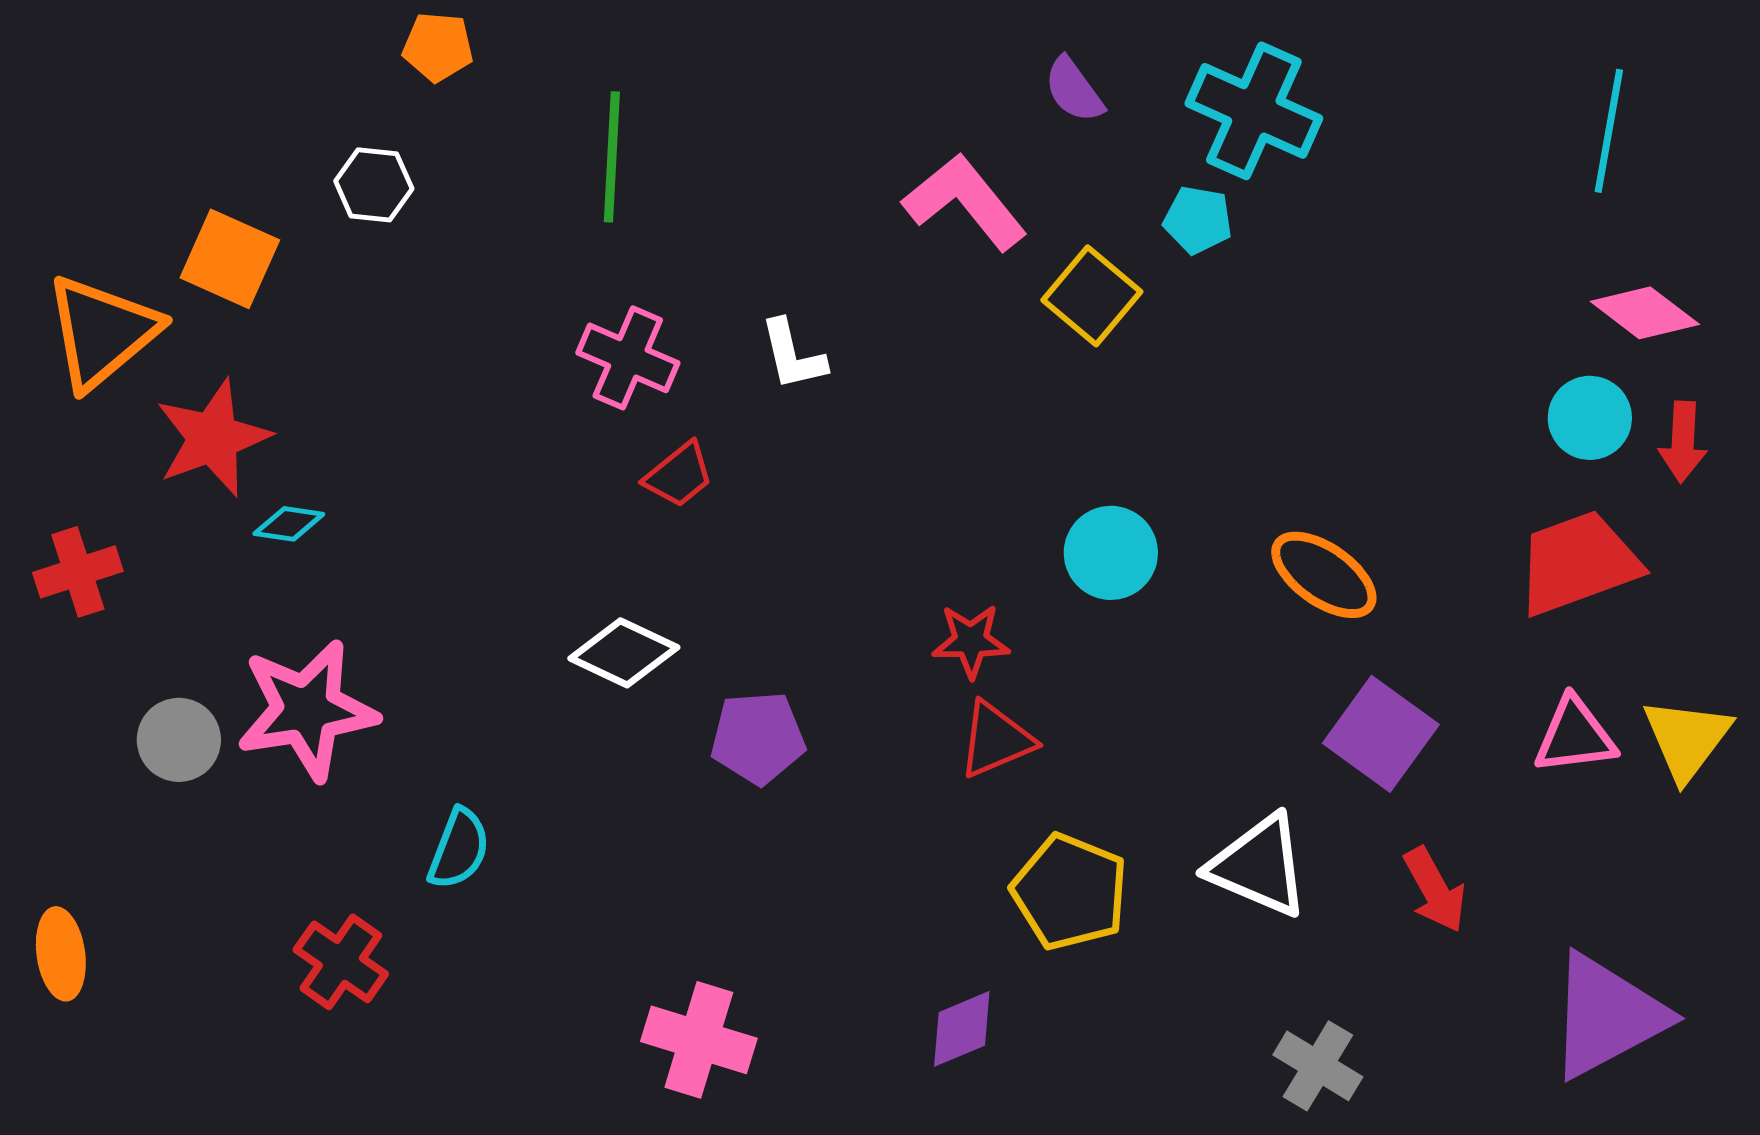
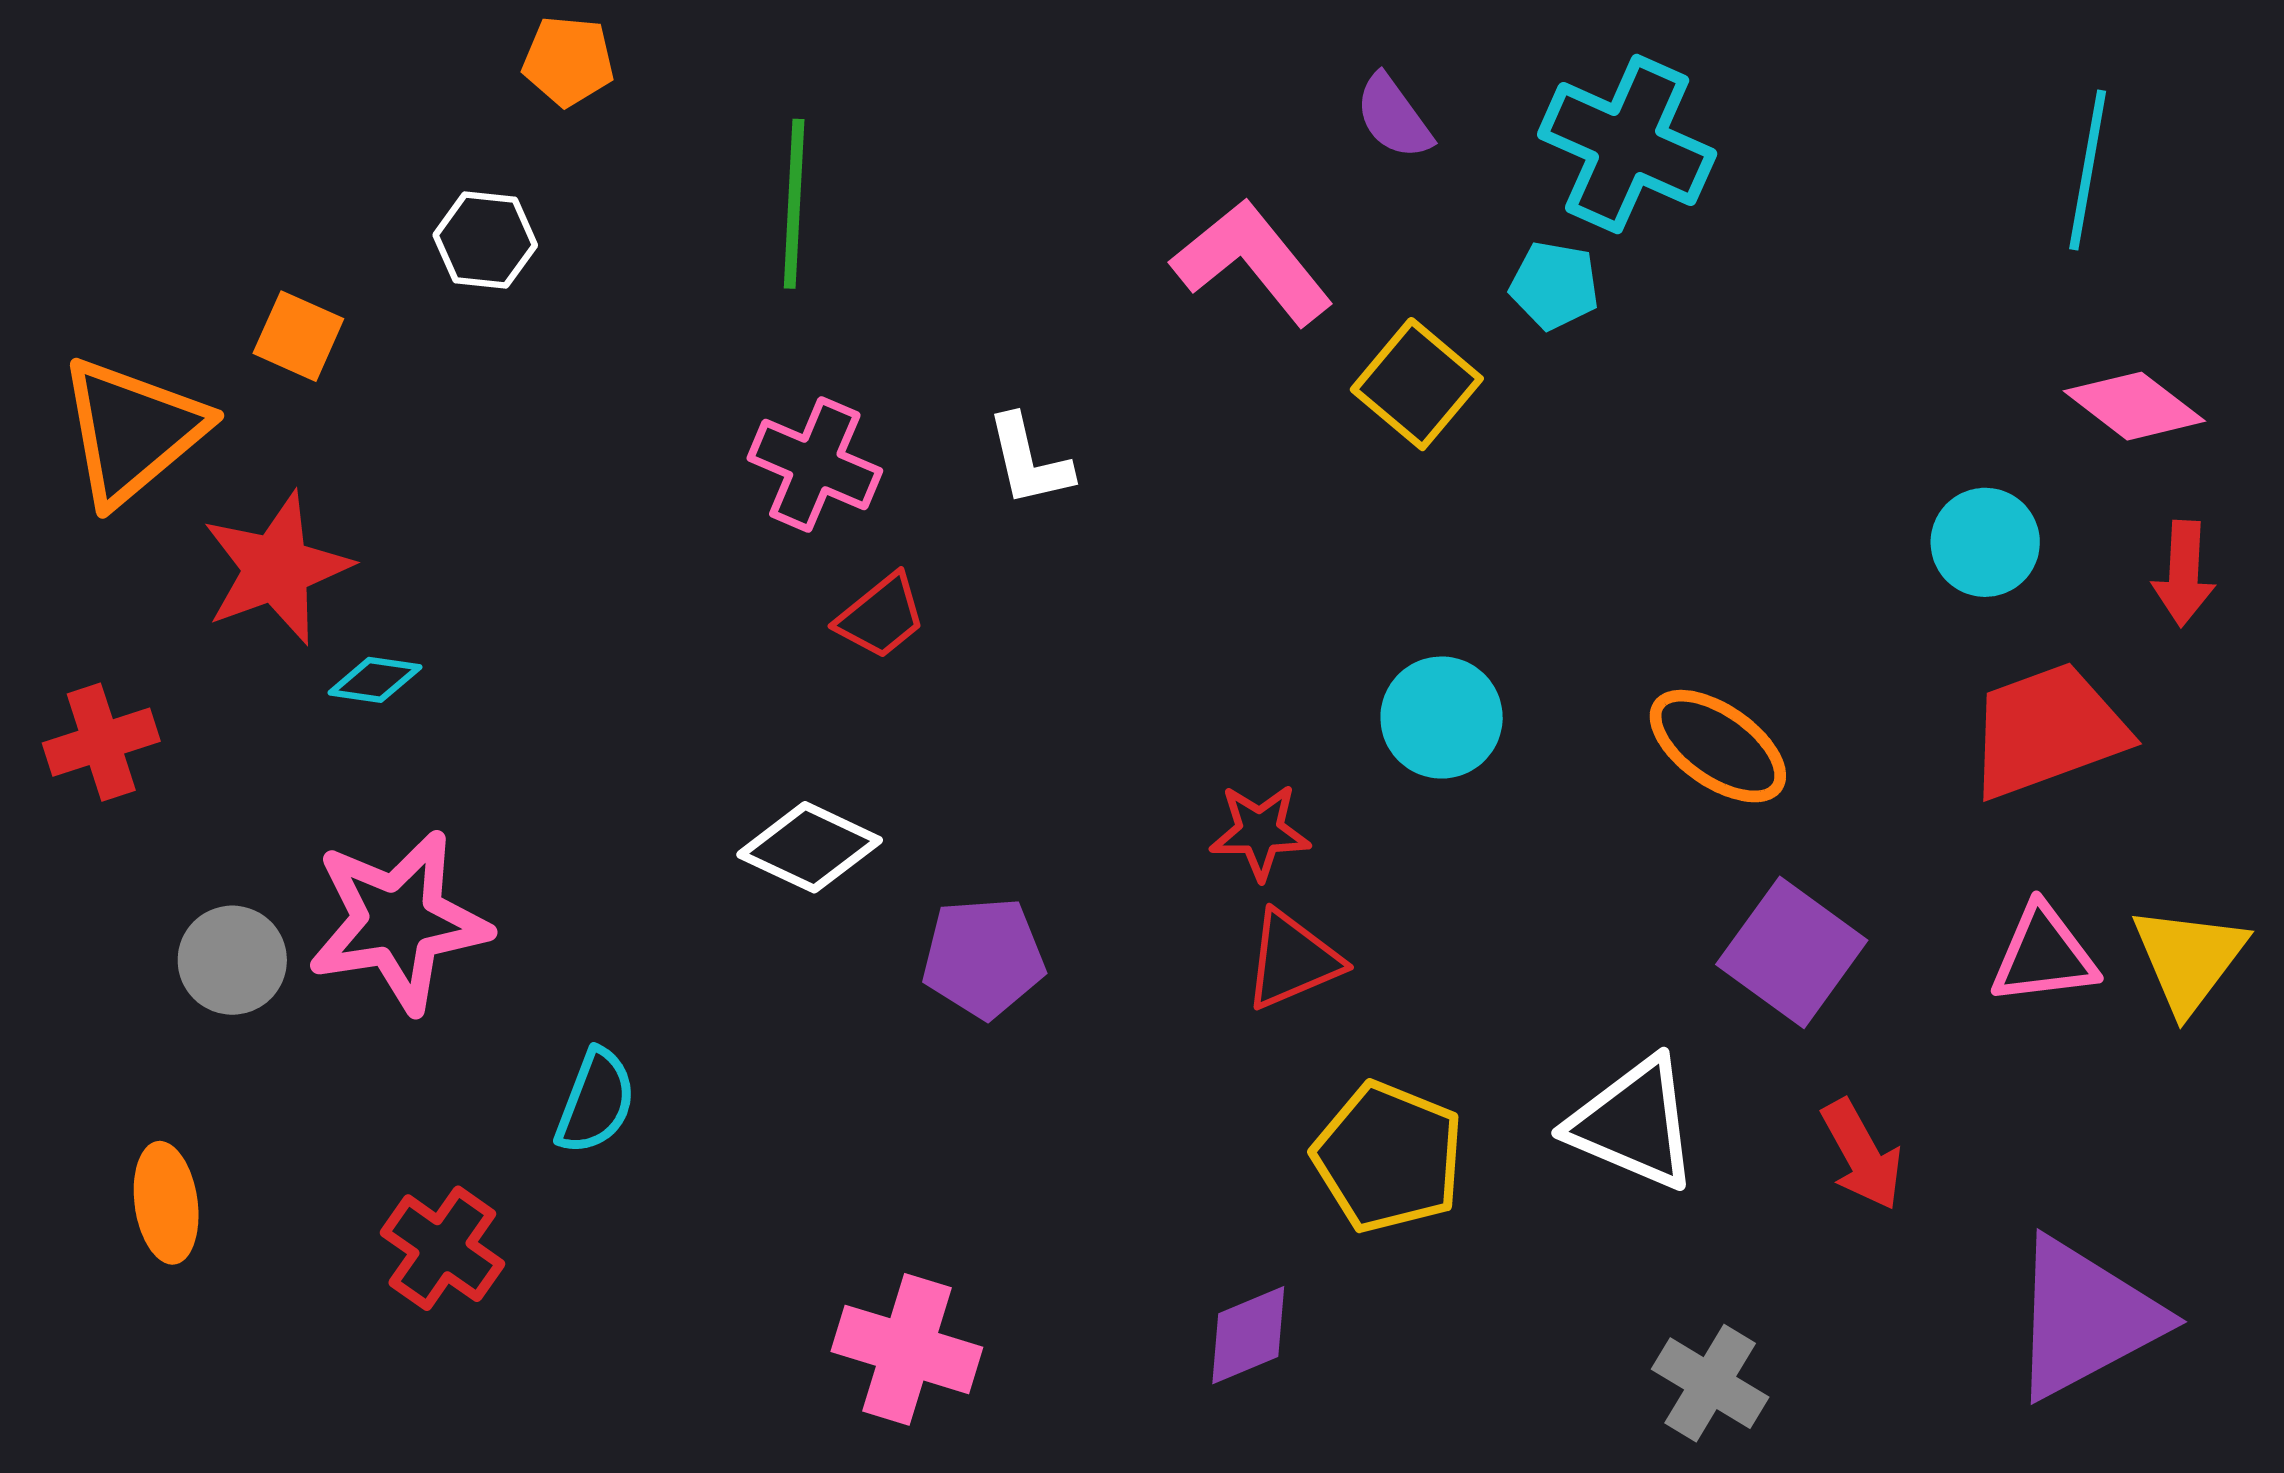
orange square: (230, 259) -> (298, 336), size x0.7
cyan circle: (1590, 418) -> (1985, 542), moved
orange ellipse: (61, 954) -> (166, 1203), moved

